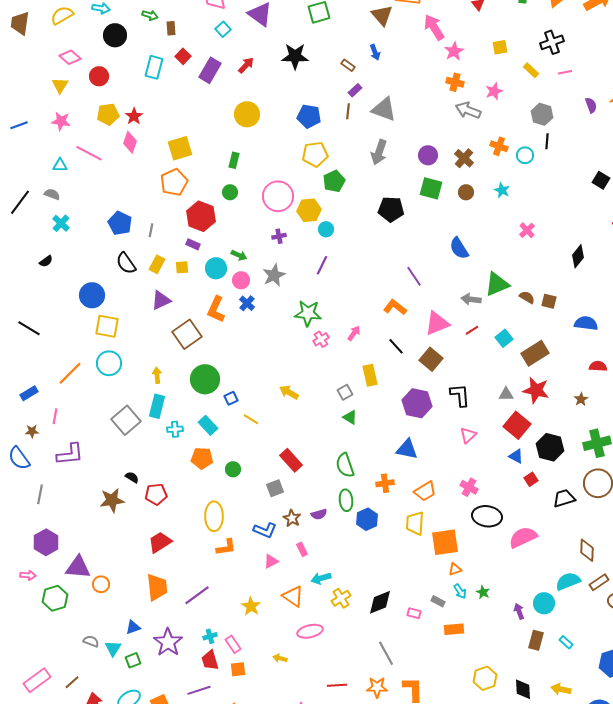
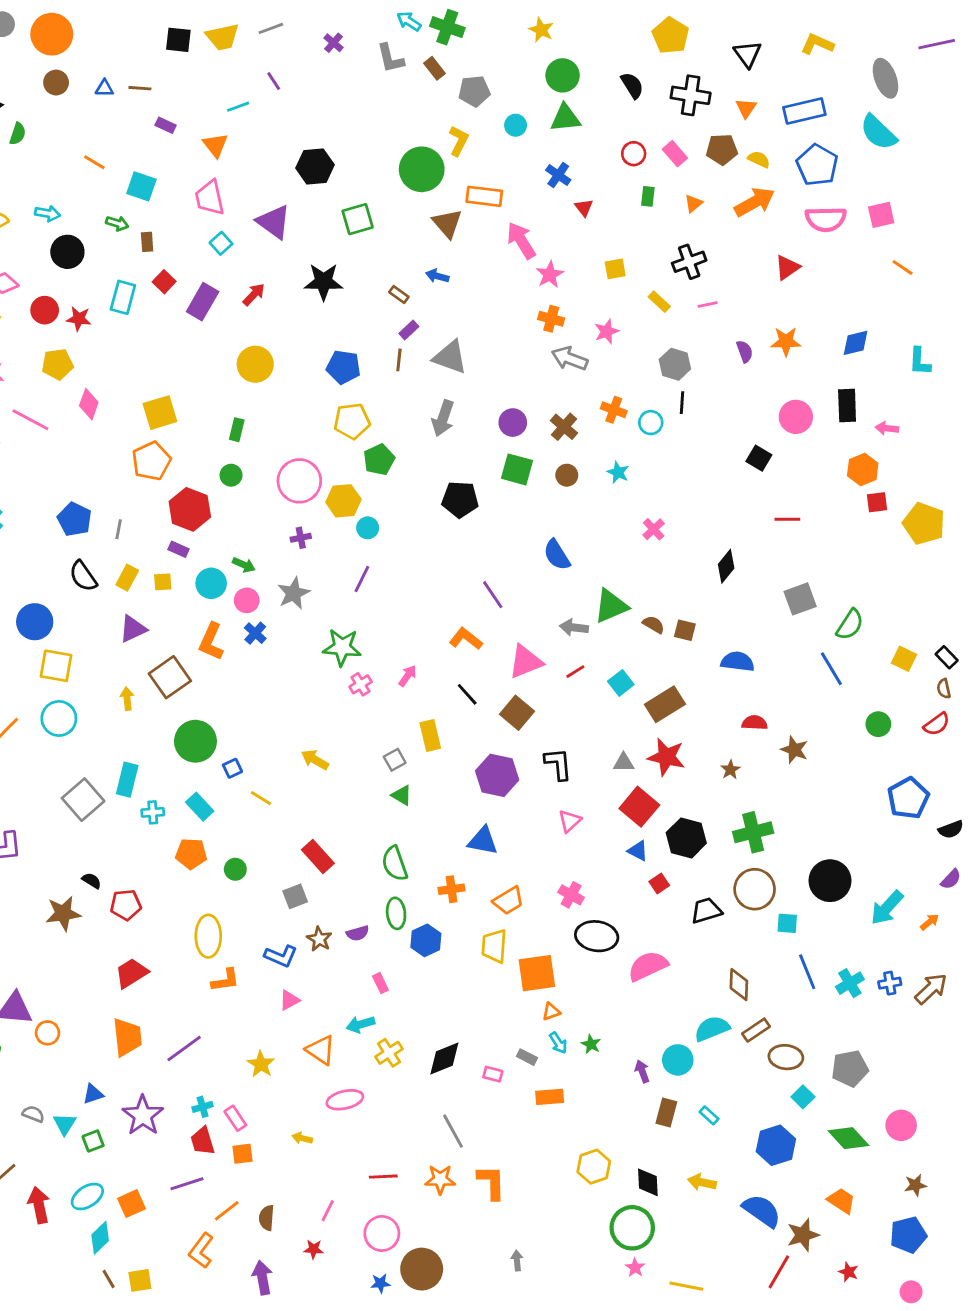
blue arrow: (375, 52) -> (437, 276), turned 126
red star: (134, 116) -> (79, 319), moved, turned -30
yellow arrow: (157, 375) -> (127, 699), moved
pink rectangle: (302, 549) -> (380, 983), moved

